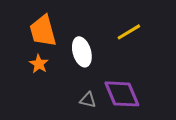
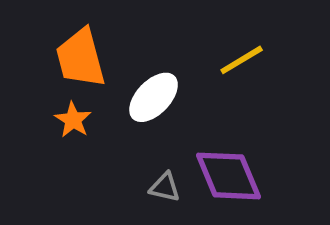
white ellipse: (82, 52) -> (154, 97), turned 60

